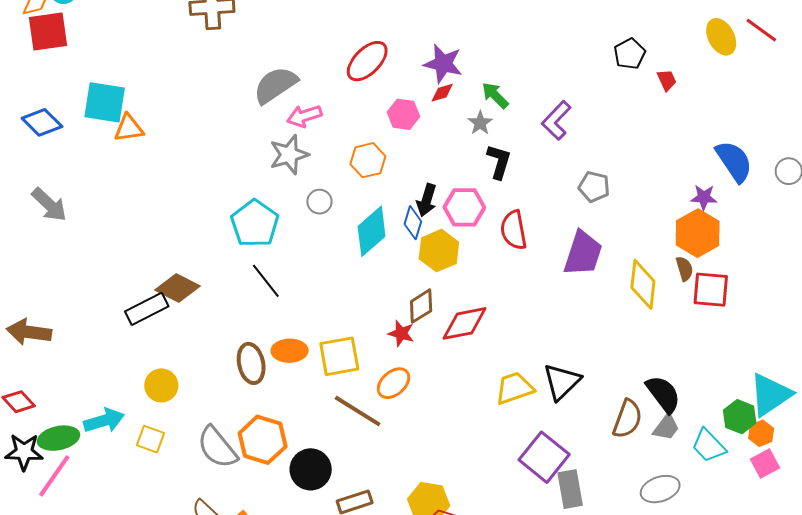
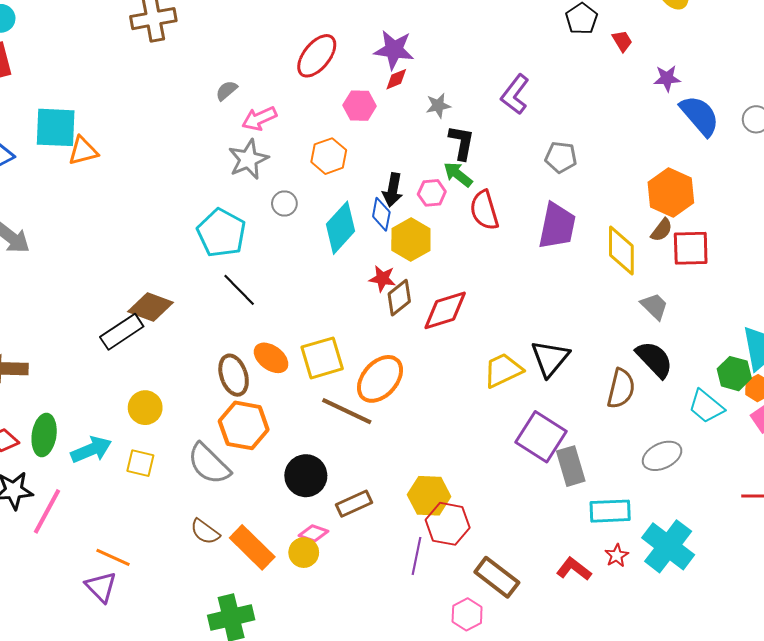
gray semicircle: (275, 85) -> (226, 91), size x0.5
green arrow: (495, 95) -> (458, 175), moved
gray star: (480, 123) -> (438, 106), turned 30
purple star: (704, 197) -> (667, 78), moved
pink hexagon: (464, 207) -> (432, 193), size x0.7
brown semicircle: (684, 269) -> (662, 230), turned 60
red star: (401, 333) -> (382, 279), moved
orange ellipse: (290, 351) -> (271, 358), turned 44
orange ellipse: (394, 383) -> (380, 379), size x1.4
gray trapezoid: (666, 427) -> (654, 306), moved, turned -76
green ellipse: (59, 438) -> (44, 435), moved, turned -63
orange hexagon: (263, 440) -> (244, 425), moved

